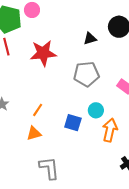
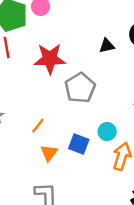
gray pentagon: (86, 74) -> (80, 88), moved, turned -30
orange triangle: (34, 133) -> (49, 153), moved, turned -42

